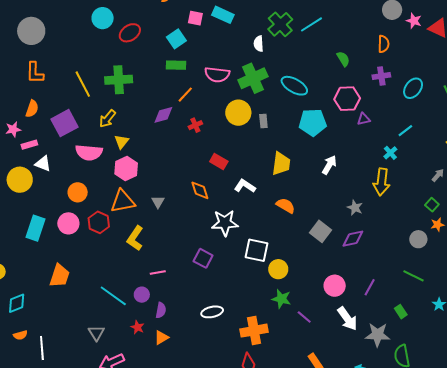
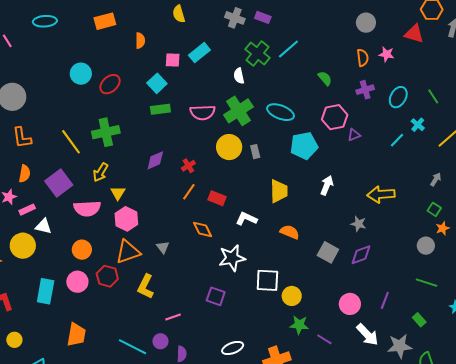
cyan rectangle: (223, 15) -> (199, 53), turned -55
pink star: (414, 21) -> (387, 54), moved
orange line: (185, 95) -> (189, 192), moved
cyan cross: (390, 153) -> (418, 125), moved
yellow arrow: (382, 182) -> (381, 194), turned 88

